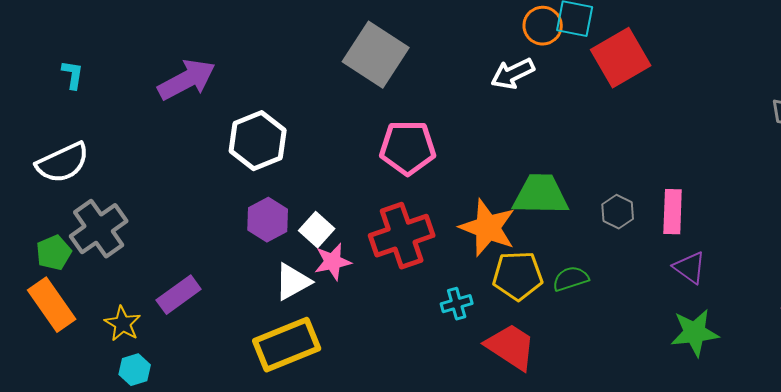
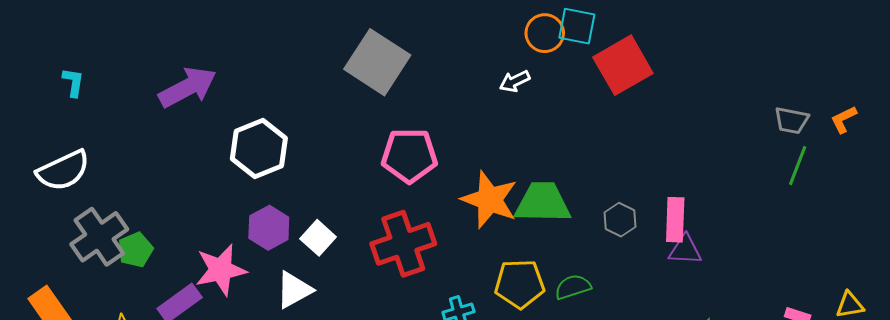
white arrow: (513, 74) -> (515, 81), size x0.7
orange star: (488, 228) -> (490, 200), moved
green pentagon: (54, 253) -> (135, 250), moved
pink star: (333, 262) -> (221, 270), moved, size x1.4
purple triangle: (690, 268) -> (685, 250), moved, turned -33

